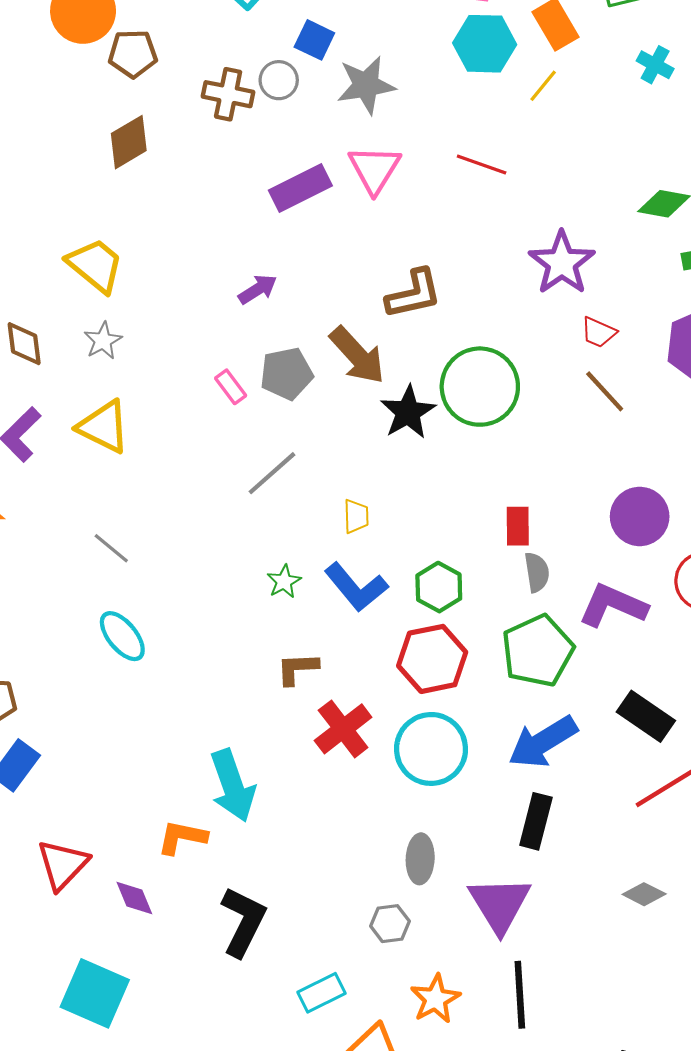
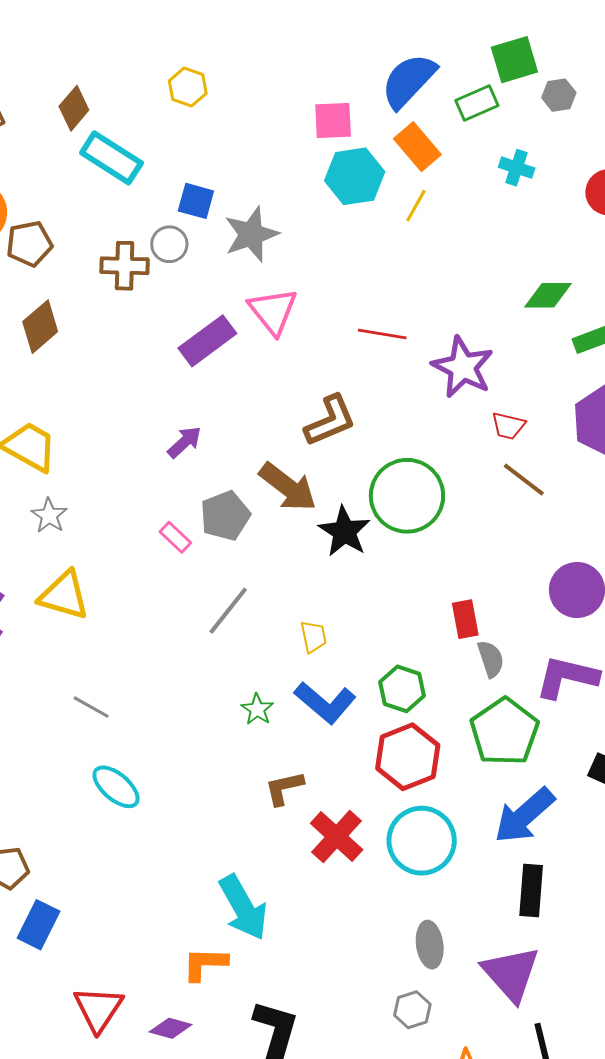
red line: (482, 165) -> (382, 334), moved
purple diamond: (134, 898) -> (171, 1028), turned -42

